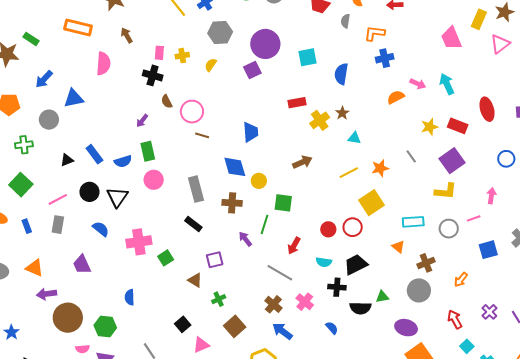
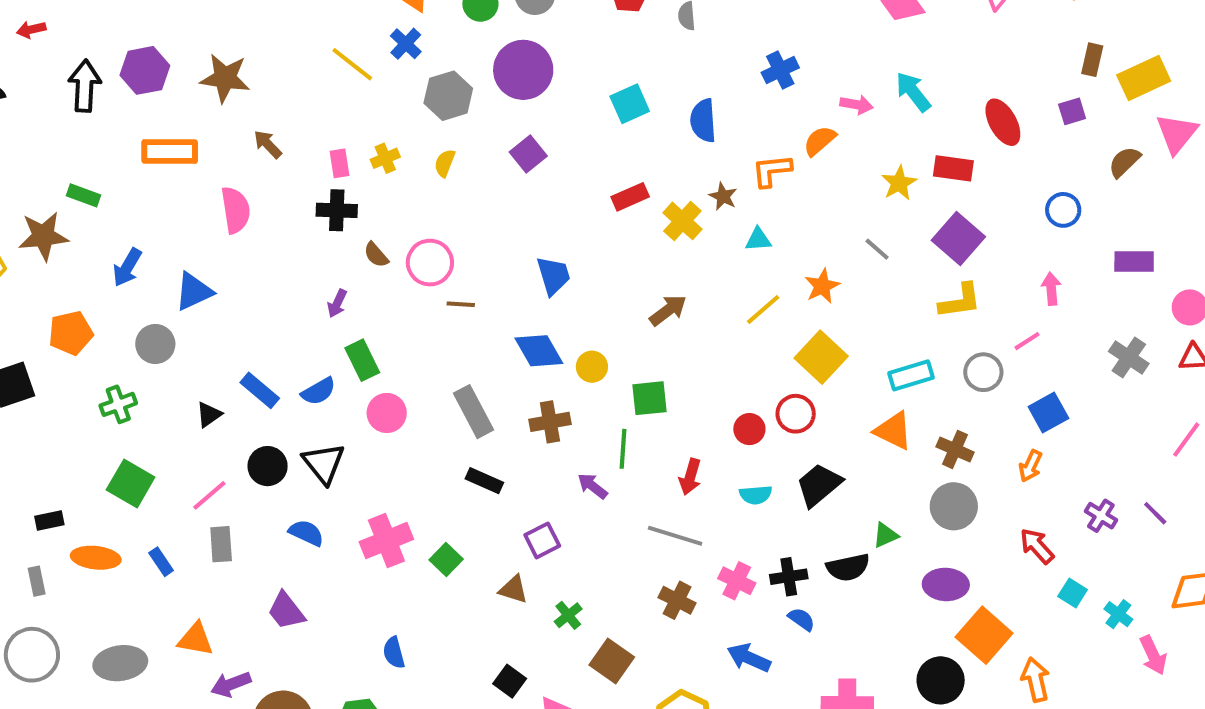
orange L-shape: (375, 33) -> (772, 171), moved
purple circle: (265, 44) -> (523, 70), moved
orange triangle: (398, 247) -> (893, 431), size x1.5
blue square: (488, 250) -> (1048, 413), moved
brown cross: (426, 263) -> (955, 449), turned -30
black cross: (337, 287) -> (789, 577), moved
blue arrow: (282, 331) -> (749, 658), moved

